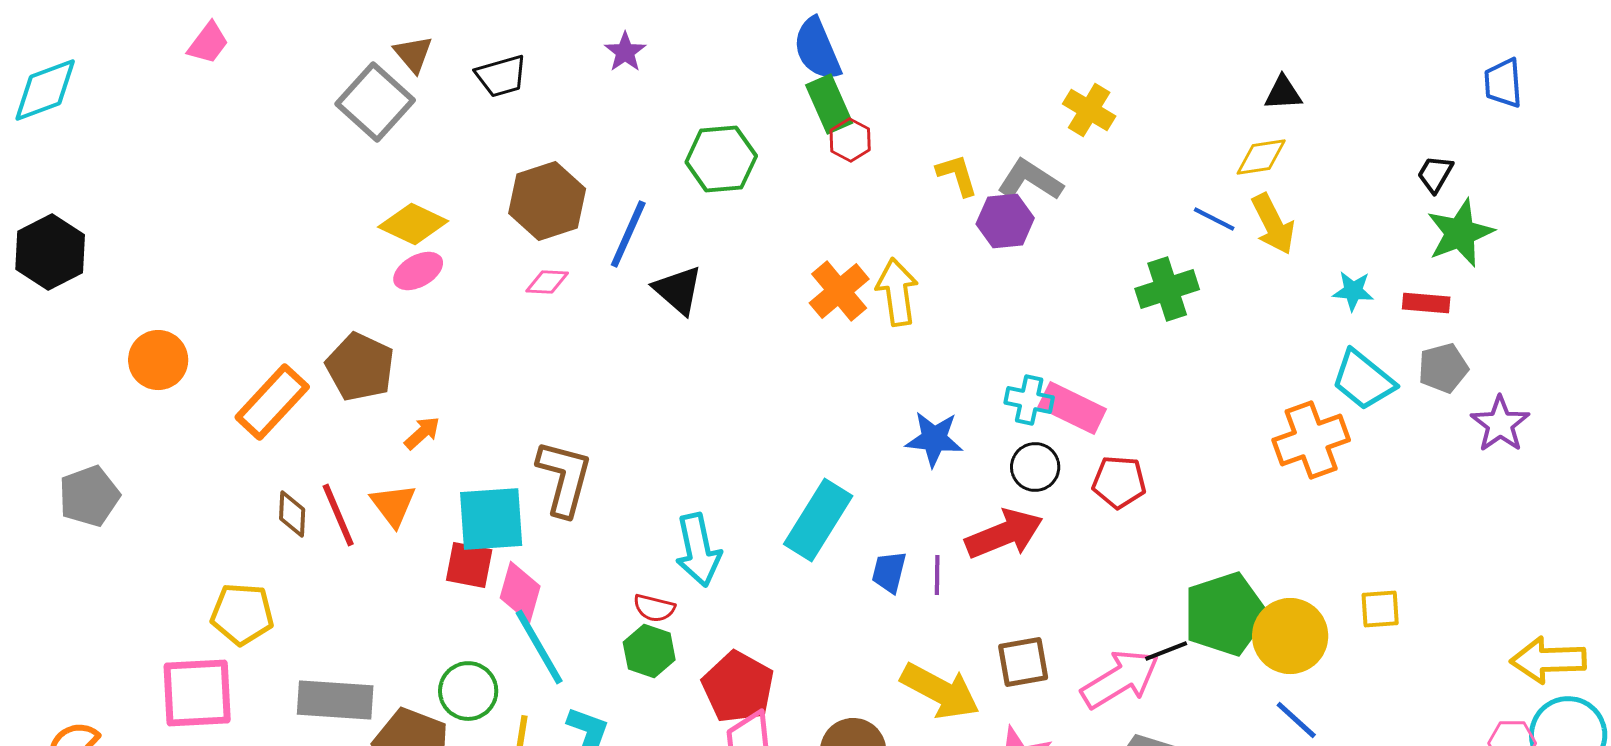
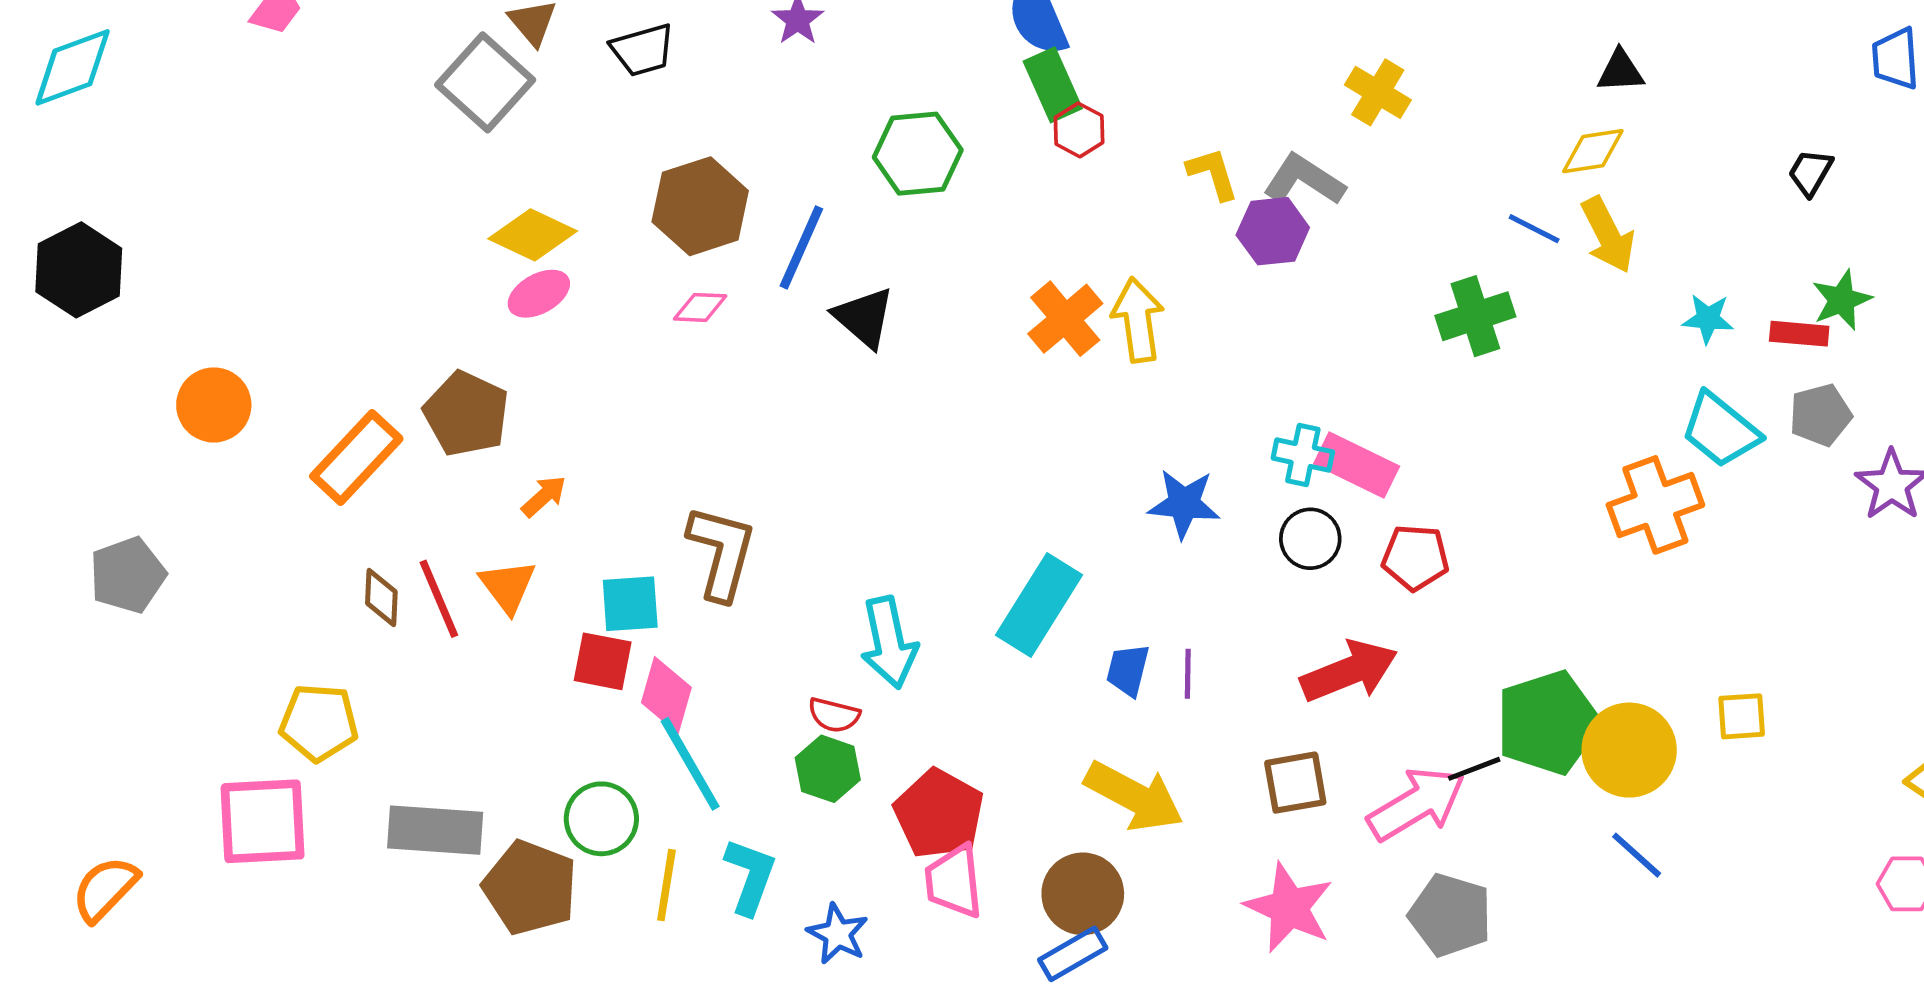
green star: (1460, 233) -> (1842, 300), moved, size x0.7
cyan square: (491, 519) -> (630, 604), size x0.7
red arrow: (1004, 534) -> (1349, 671), moved
yellow arrow: (940, 691) -> (1134, 796), moved

